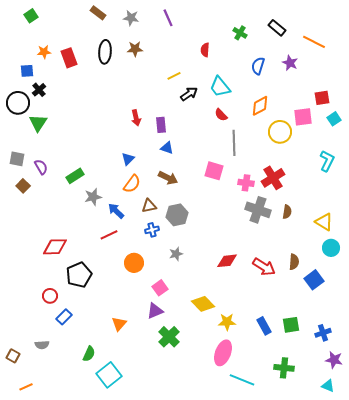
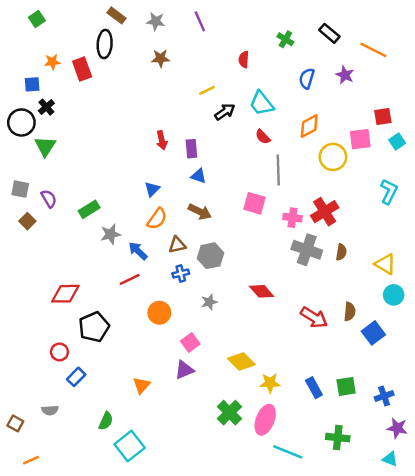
black ellipse: (105, 52) -> (105, 44), moved
red diamond: (227, 261) -> (262, 291), moved, turned 55
green cross: (169, 337) -> (229, 413), moved

